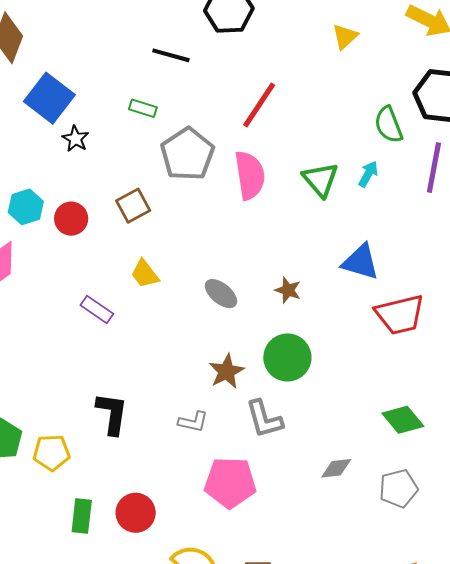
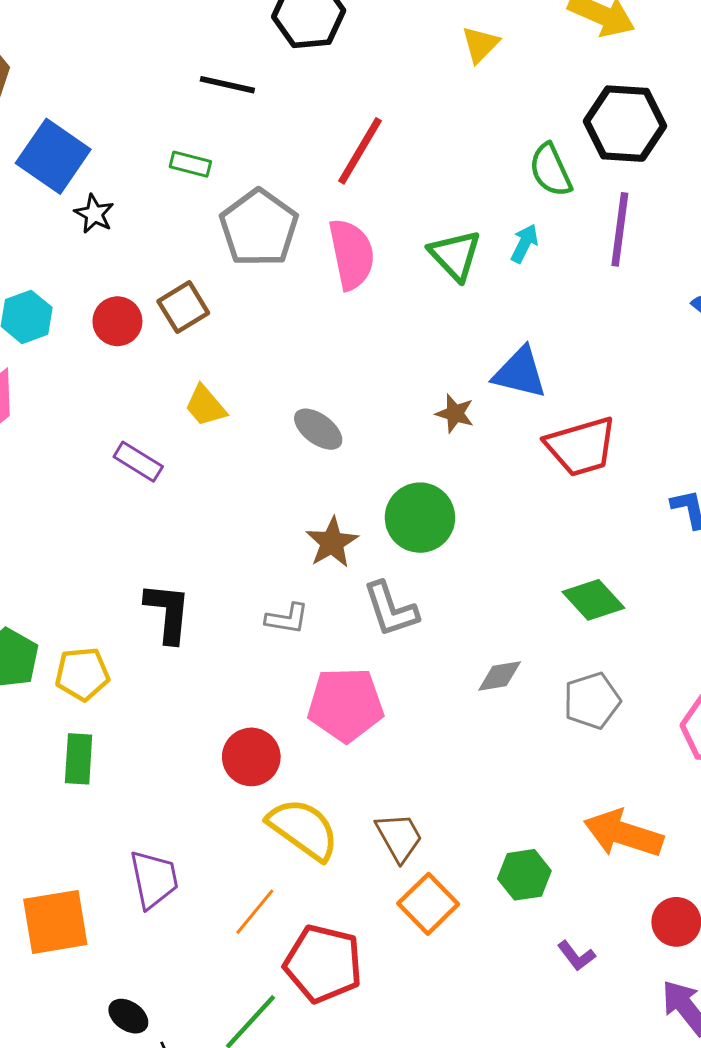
red circle: (71, 219) -> (117, 321), moved
brown star: (288, 290) -> (455, 413), moved
red circle: (136, 513) -> (251, 757), moved
green rectangle: (82, 516) -> (79, 759), moved

